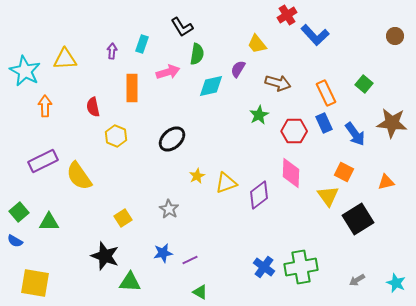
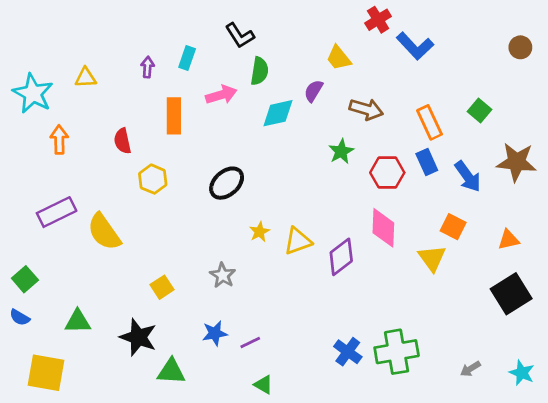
yellow triangle: (65, 59) -> (86, 78), size x0.7
black square: (358, 219) -> (511, 294), moved
green triangle: (49, 222) -> (78, 321), moved

